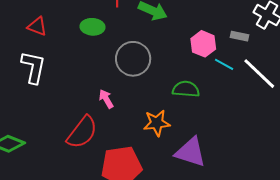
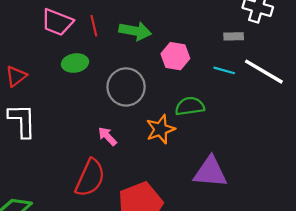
red triangle: (37, 26) -> (16, 76), turned -45
pink hexagon: (203, 44) -> (175, 56), moved
orange star: (157, 123) -> (160, 129), moved

